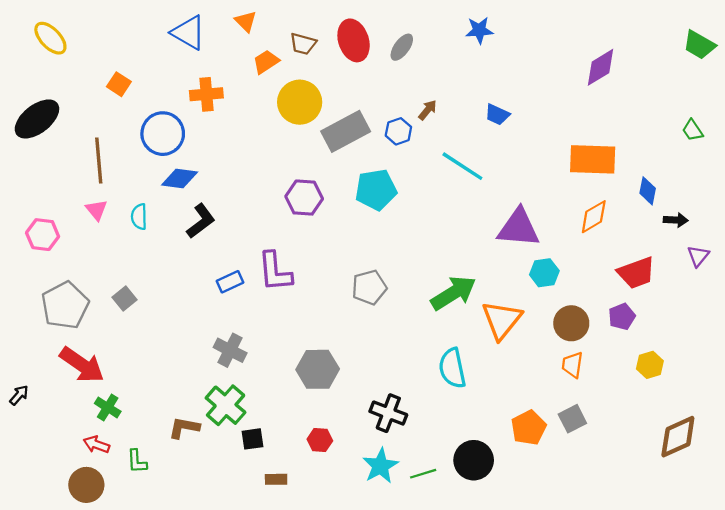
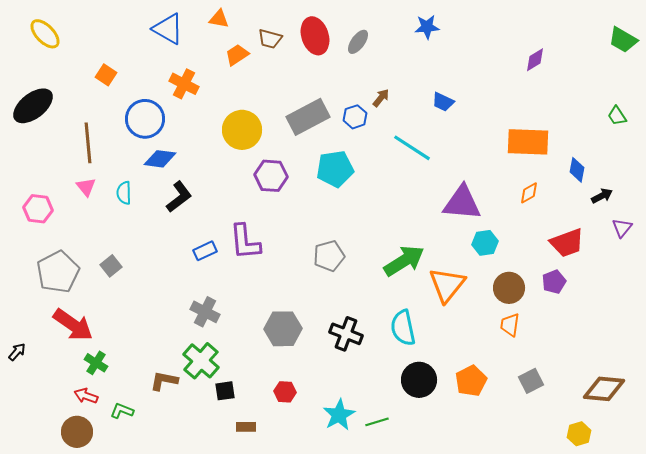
orange triangle: (246, 21) -> (219, 19), turned -35
purple diamond: (600, 67) -> (535, 60), size x0.7
orange cross: (206, 94) -> (184, 84), turned 32
yellow circle: (300, 102) -> (242, 130), moved
orange diamond: (594, 217) -> (529, 193), size x0.7
black arrow: (676, 220) -> (602, 196), turned -30
yellow hexagon: (650, 365) -> (579, 434), moved
black cross: (388, 413) -> (346, 334), moved
gray square: (572, 419) -> (531, 381), moved
brown diamond: (678, 437) -> (604, 389), turned 30
black circle: (474, 460) -> (419, 380), moved
green L-shape: (137, 461) -> (122, 411), turned 115

